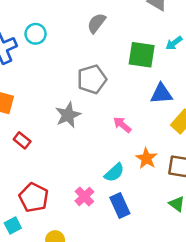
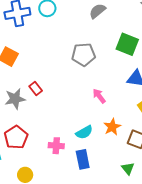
gray star: (68, 115) -> (15, 99), moved
red rectangle: (22, 140) -> (36, 88), moved
pink cross: (84, 196) -> (56, 146), turned 35

